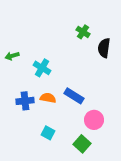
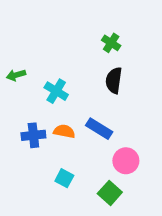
black semicircle: (104, 48) -> (114, 80), moved

